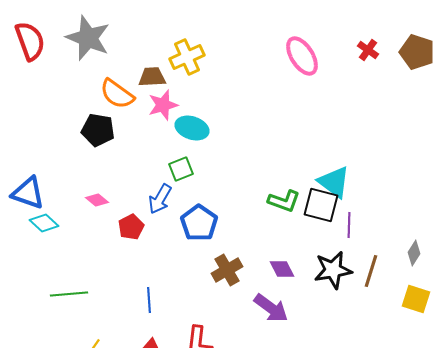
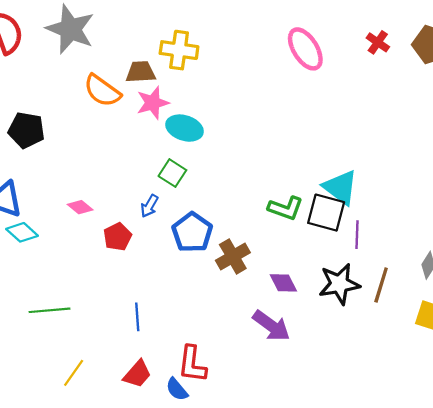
yellow cross: (187, 57) -> (179, 50), turned 32
black pentagon: (98, 130) -> (26, 130), moved
green square: (181, 169) -> (172, 173), turned -35
blue arrow: (160, 199) -> (149, 206), size x0.7
brown cross: (227, 270) -> (233, 256), moved

